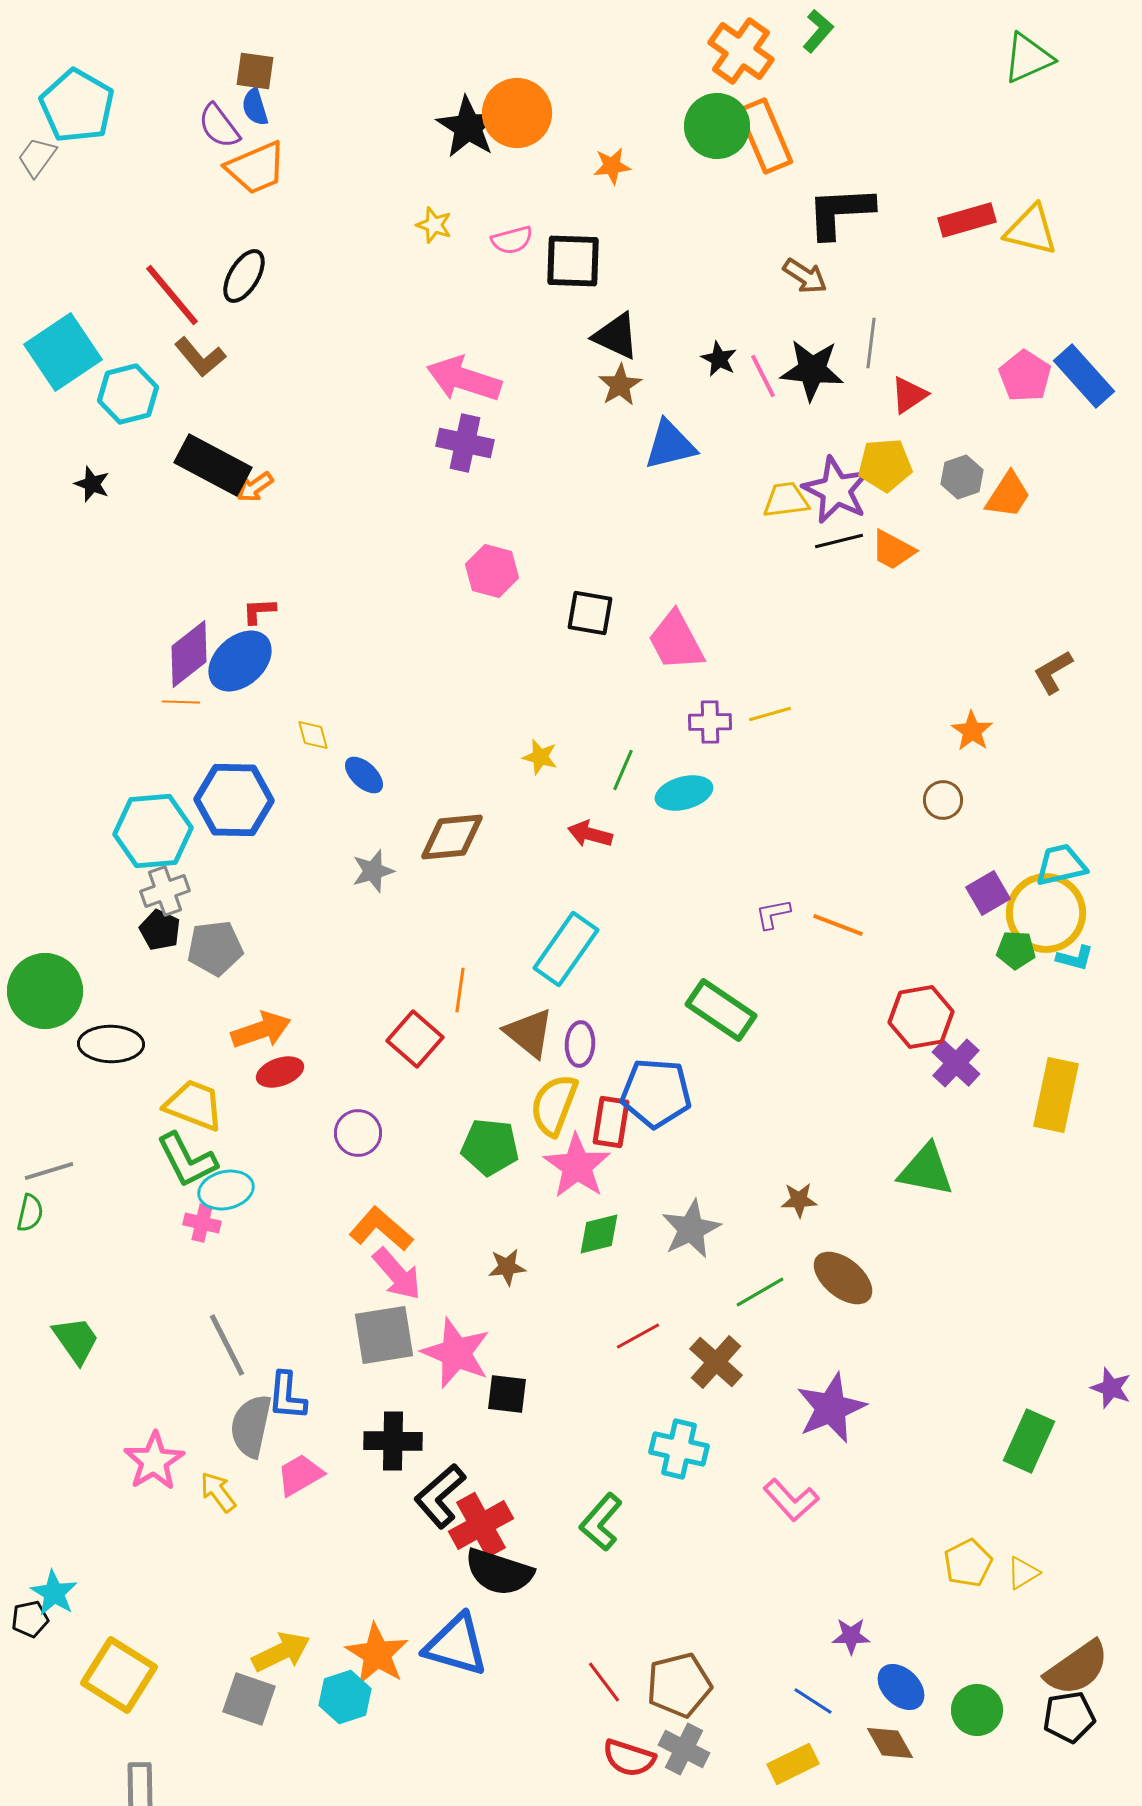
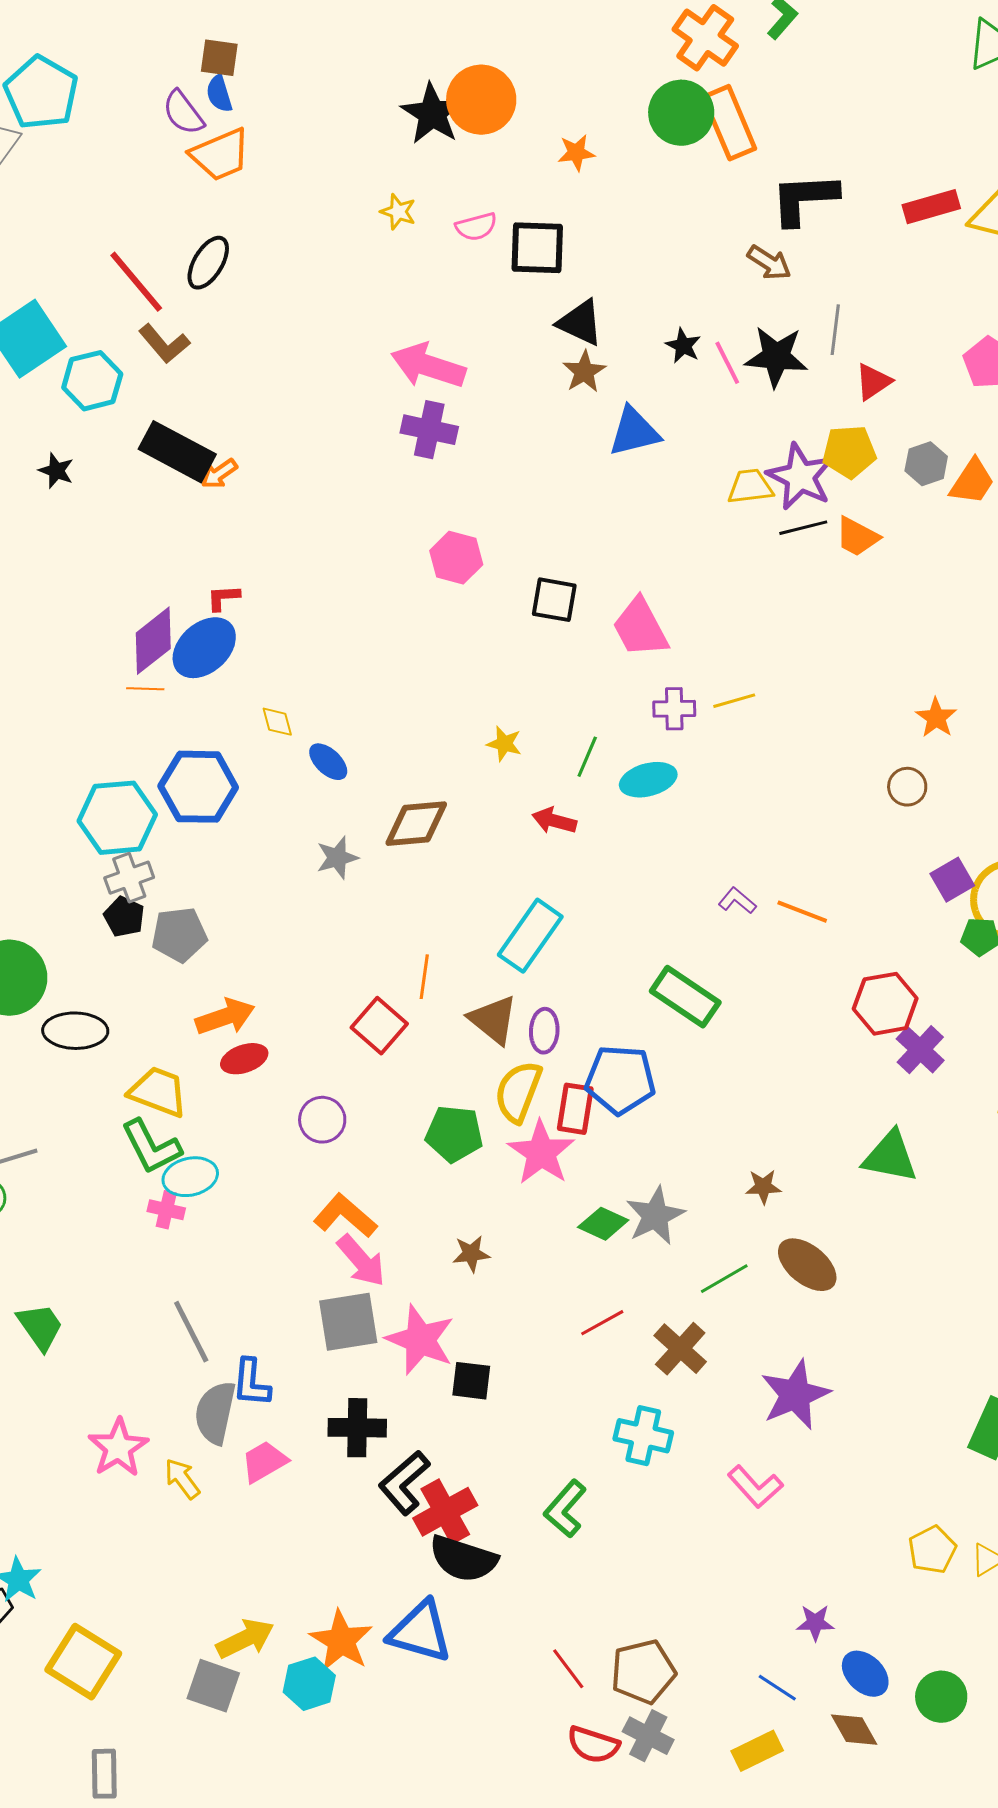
purple L-shape: (773, 914) -> (737, 901), turned 51
green diamond: (599, 1234) -> (603, 1224), moved, turned 39

